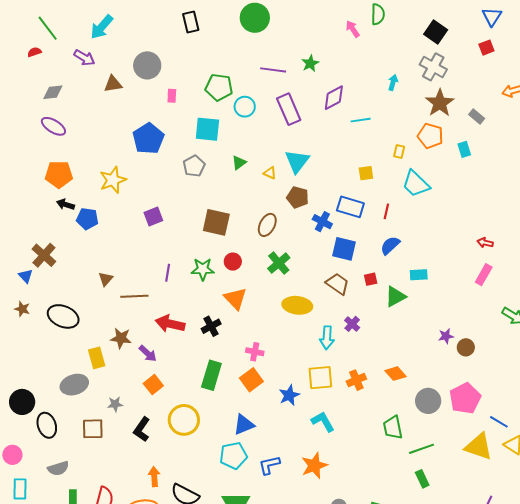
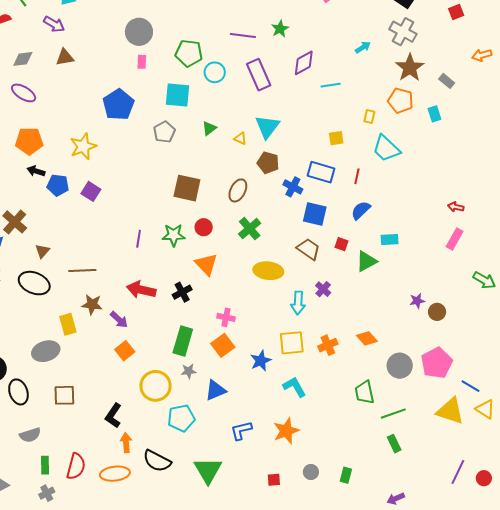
gray circle: (147, 65) -> (139, 32), moved
cyan arrow: (393, 82) -> (363, 47), turned 42
brown triangle: (113, 84) -> (65, 57), moved
purple square: (153, 217) -> (91, 191), moved, turned -36
brown triangle: (106, 279) -> (42, 251), moved
red square: (371, 279) -> (341, 244), turned 32
brown line: (134, 296) -> (82, 270), moved
gray star: (115, 404) -> (189, 371), moved
black L-shape: (142, 429) -> (113, 416), moved
cyan pentagon: (233, 456) -> (181, 418), moved

